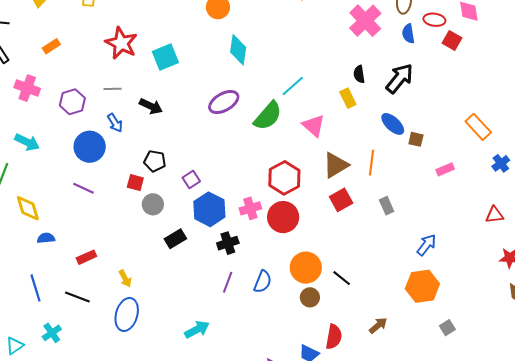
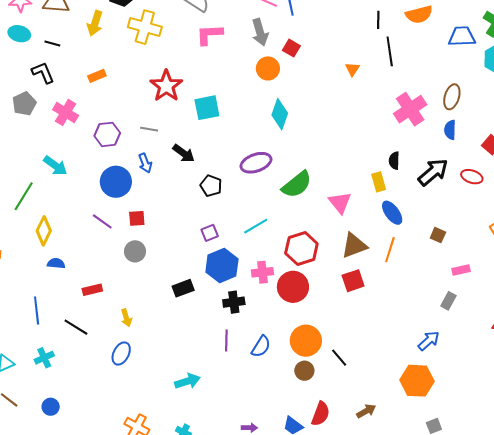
red ellipse: (434, 20) -> (472, 177), moved
cyan line: (293, 86) -> (256, 226), moved
blue ellipse: (393, 124) -> (392, 213), moved
black pentagon: (155, 161) -> (211, 186), moved
red square: (135, 183) -> (137, 218), moved, turned -30
gray circle: (153, 204) -> (135, 251), moved
gray rectangle: (387, 206) -> (448, 301), moved, turned 42
yellow diamond: (28, 208) -> (44, 231), turned 32
purple line: (228, 282) -> (226, 340), turned -30
blue ellipse: (127, 314) -> (121, 353), size x0.7

